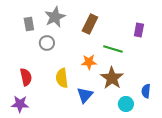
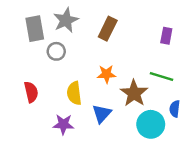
gray rectangle: (29, 24) -> (35, 29), size x1.5
green line: (113, 49) -> (162, 76), moved
purple star: (20, 104) -> (63, 124), moved
cyan circle: (126, 104) -> (151, 124), size x1.5

